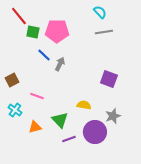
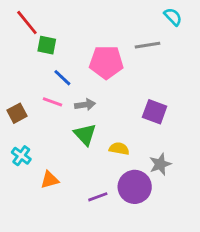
cyan semicircle: (100, 12) -> (173, 17), moved
pink pentagon: (57, 31) -> (106, 62), moved
gray arrow: (60, 64) -> (85, 105), moved, turned 56
pink line: (37, 96) -> (52, 102), moved
green triangle: (60, 120) -> (85, 134), moved

